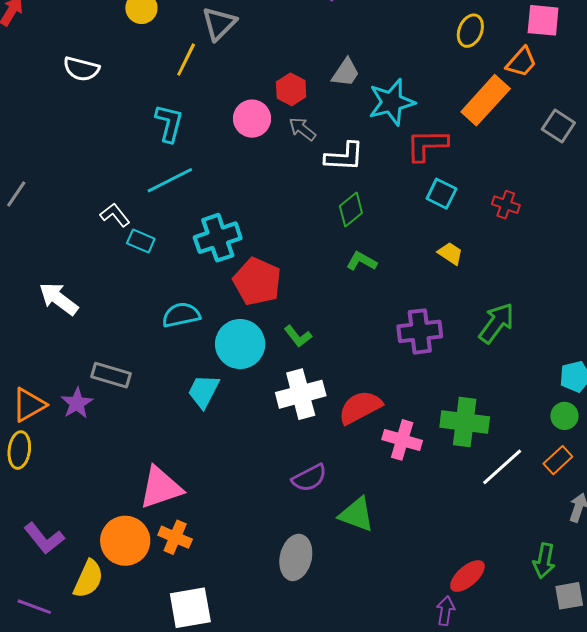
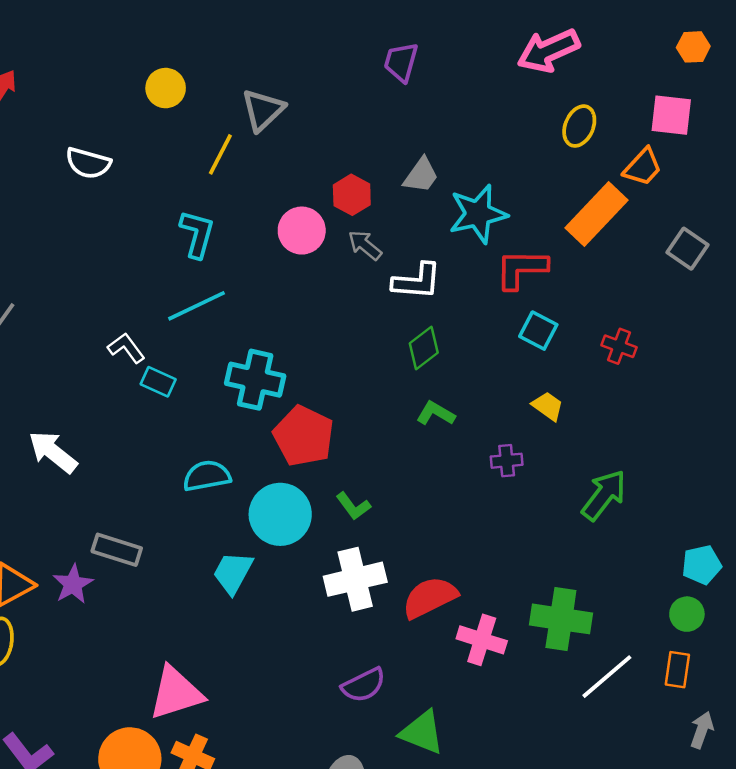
cyan cross: (218, 238) -> (255, 380), turned 30
purple cross: (420, 331) -> (507, 461), moved, size x0.6
orange rectangle: (558, 460) -> (677, 670), turned -40

